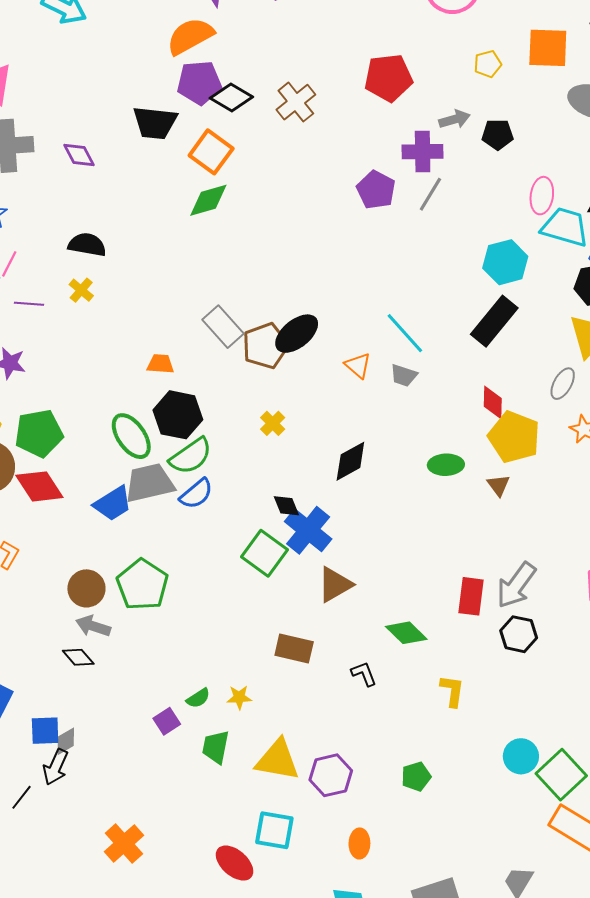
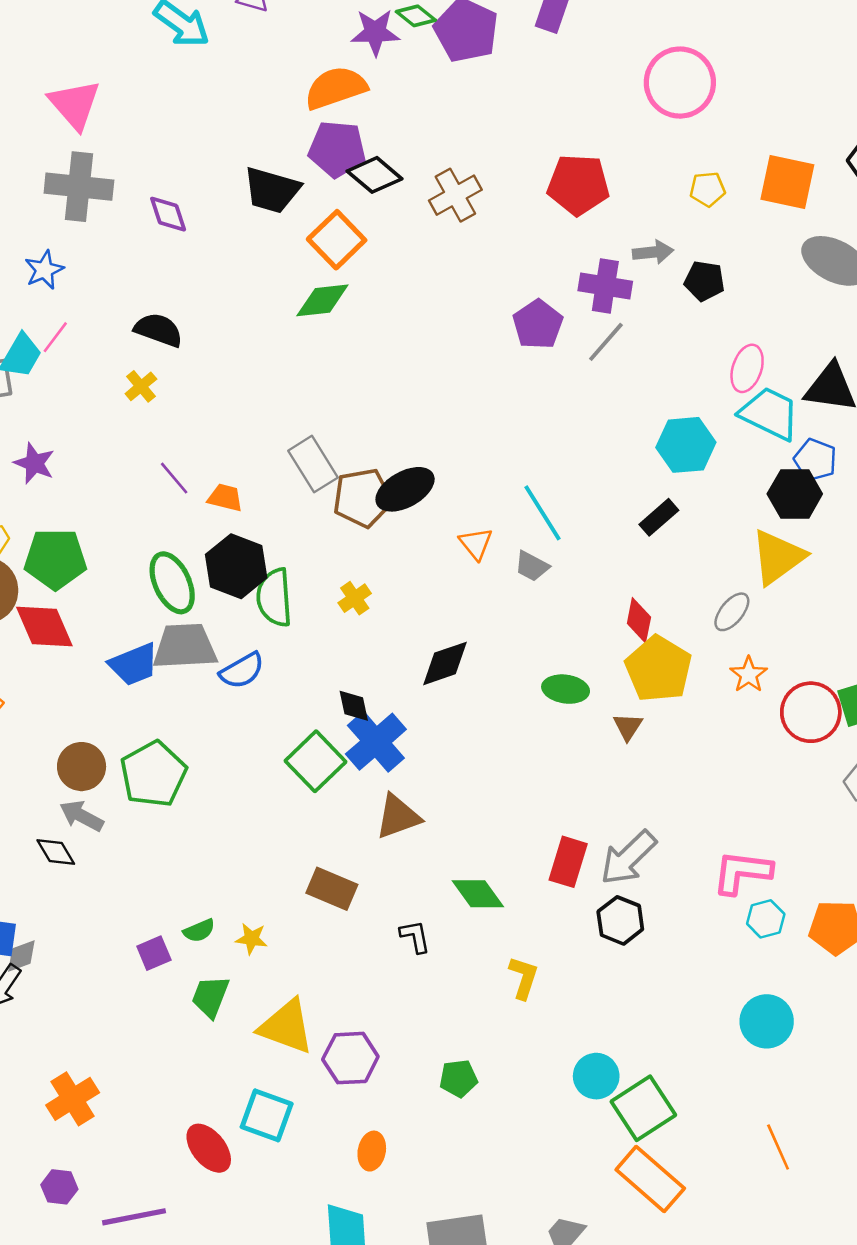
purple line: (29, 304) -> (174, 478), moved, turned 36
black rectangle: (494, 321) -> (659, 517), size x0.6
green semicircle: (191, 456) -> (274, 597), moved, turned 111

